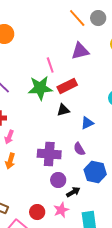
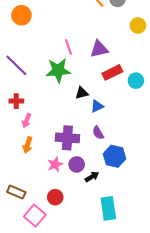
purple triangle: (80, 51) -> (99, 49), moved
red rectangle: (67, 86) -> (112, 72), moved
blue triangle: (87, 123) -> (97, 106), moved
pink star: (61, 210) -> (55, 164), moved

